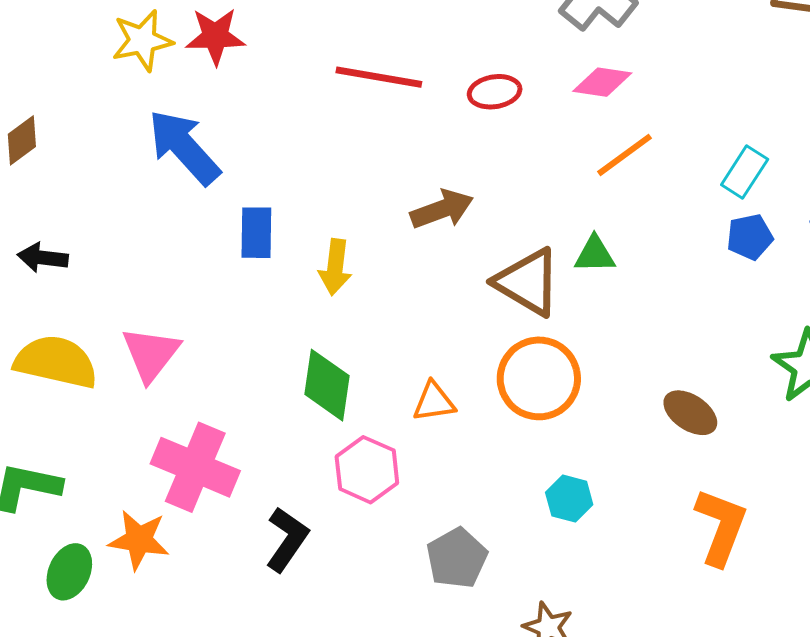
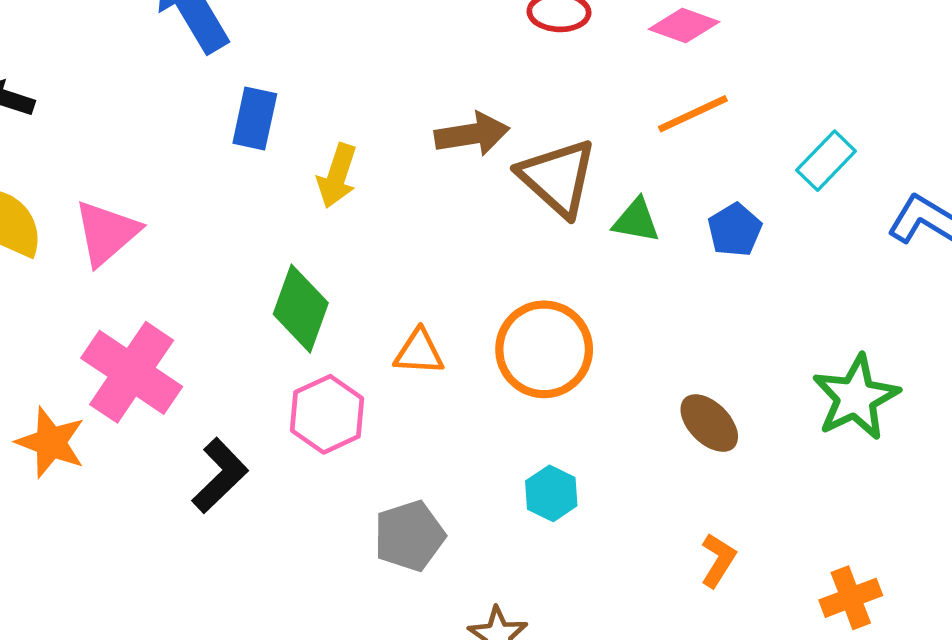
blue pentagon: (750, 237) -> (735, 230), moved, turned -30
brown triangle: (528, 282) -> (558, 178), moved
orange L-shape: (721, 527) -> (718, 560), size x0.6

